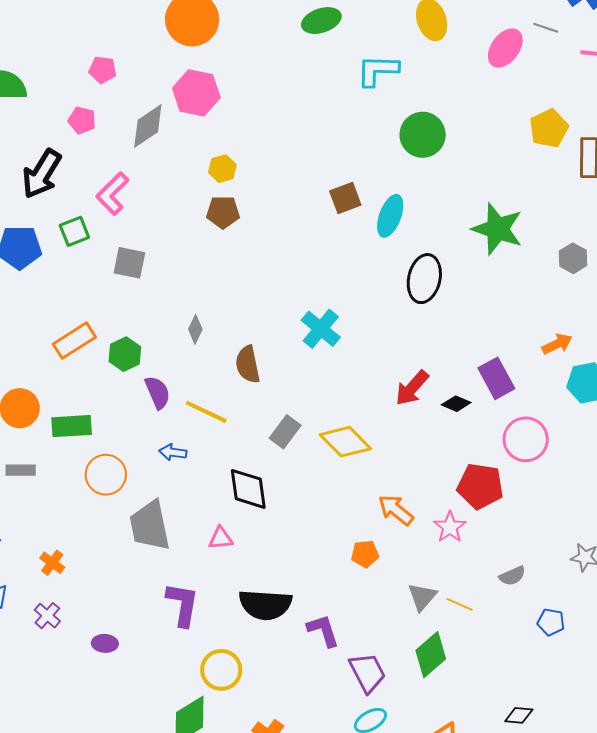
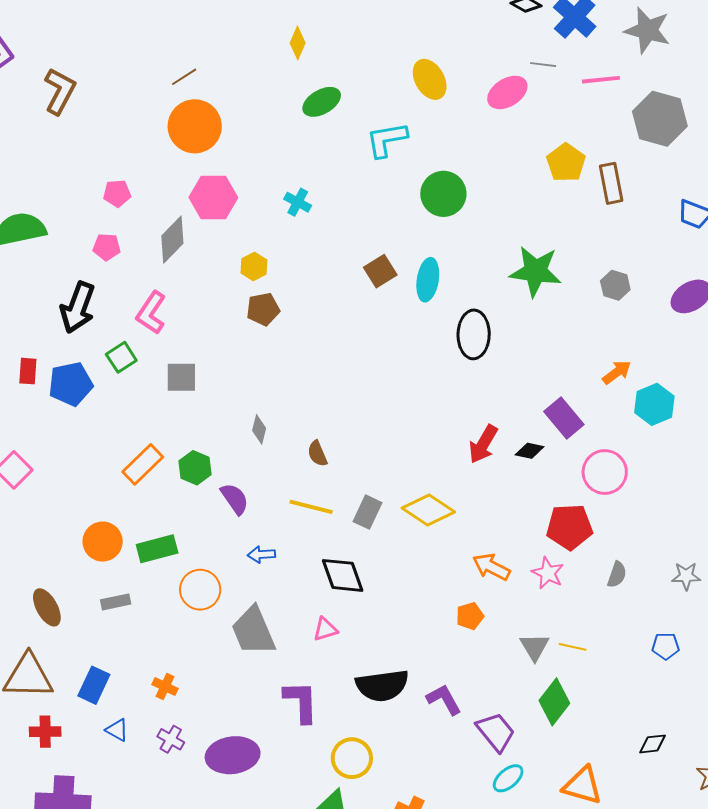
pink ellipse: (505, 48) -> (507, 92), turned 33
cyan cross: (321, 329) -> (298, 202), moved, size x0.7
brown semicircle: (248, 364) -> (317, 454), size x0.7
yellow line: (206, 412) -> (311, 507), moved
gray semicircle: (512, 576) -> (617, 575), moved, turned -36
purple ellipse: (105, 643) -> (233, 755), size x2.0

